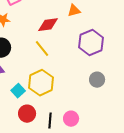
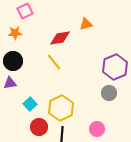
purple hexagon: (91, 43) -> (115, 67), moved
yellow hexagon: (41, 83) -> (61, 108), moved
pink circle: (71, 119) -> (97, 129), moved

